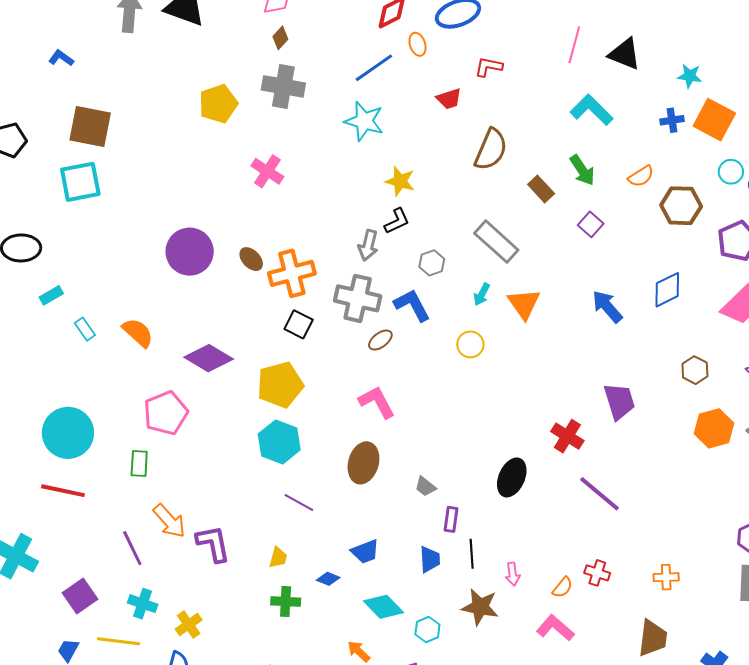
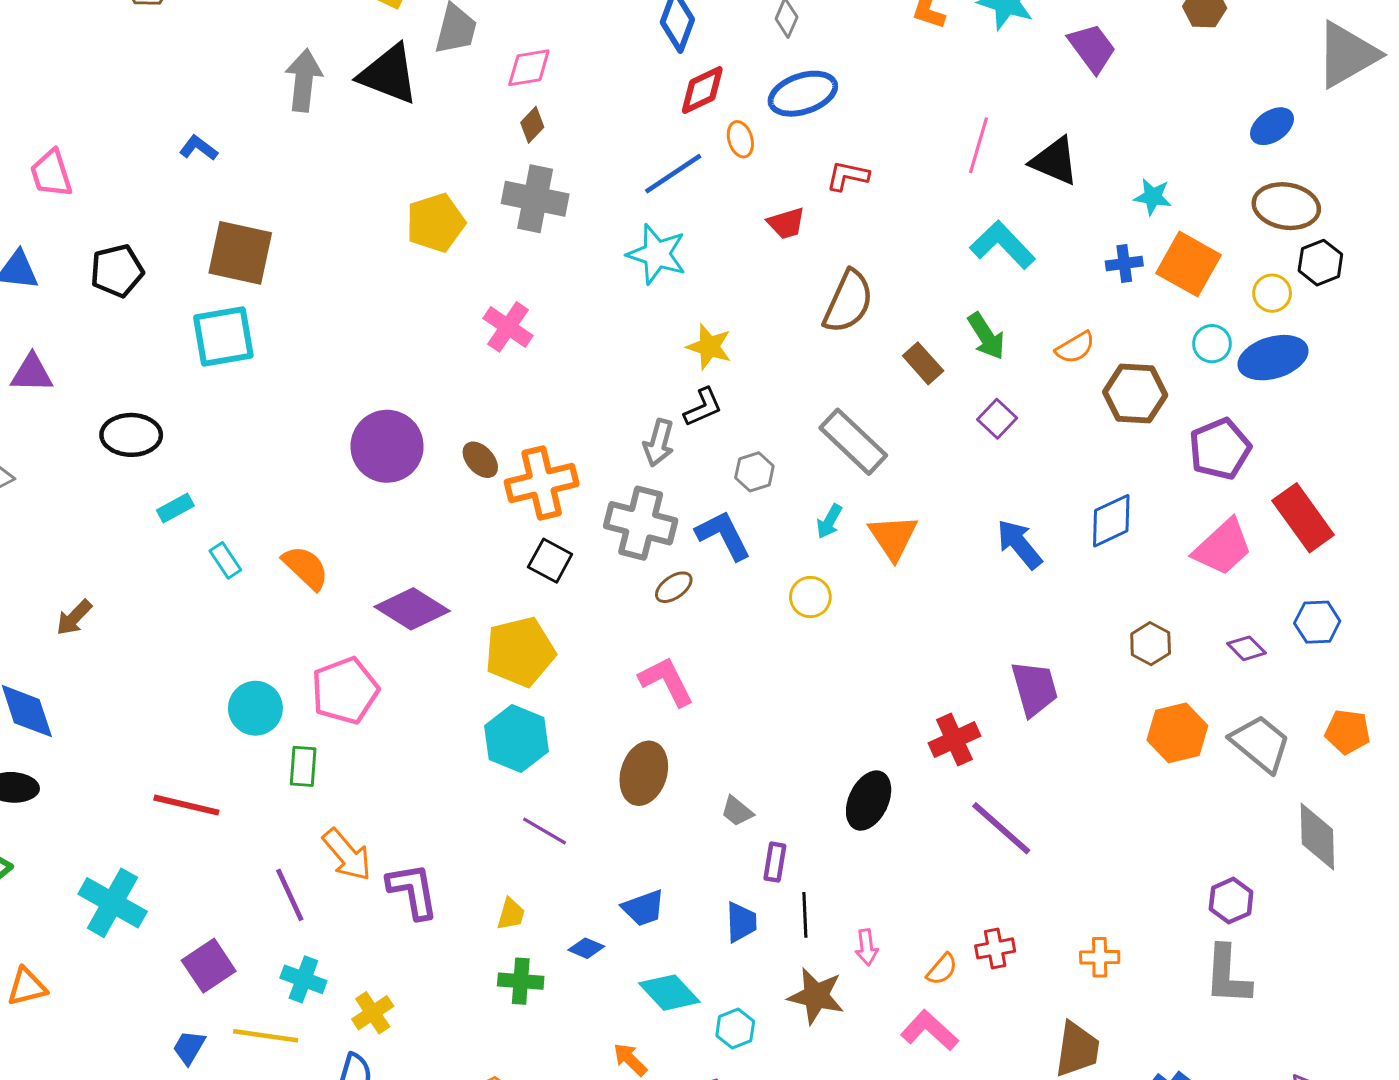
cyan circle: (68, 433) -> (255, 708), moved, size x0.7
red cross: (567, 436) -> (954, 740), turned 32
red cross: (597, 573) -> (995, 948), turned -30

